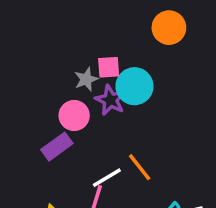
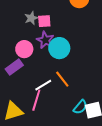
gray star: (86, 79) -> (31, 18), moved
cyan circle: (134, 86) -> (59, 48), moved

